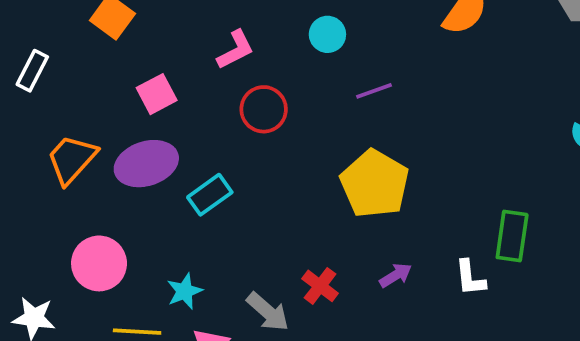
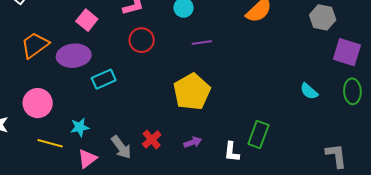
pink square: (157, 94) -> (87, 20), turned -35

